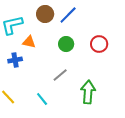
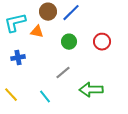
orange triangle: (29, 42) -> (37, 32), moved
green arrow: (88, 92) -> (91, 90), turned -95

